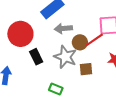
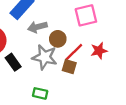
red line: (94, 40) -> (74, 52), moved
brown square: (86, 69) -> (69, 67), turned 32

